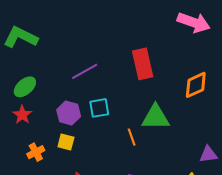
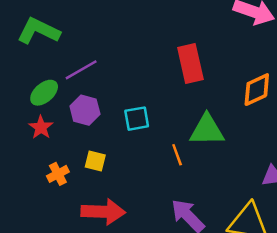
purple line: (85, 71) -> (81, 70), moved
purple hexagon: (69, 113) -> (85, 110), moved

